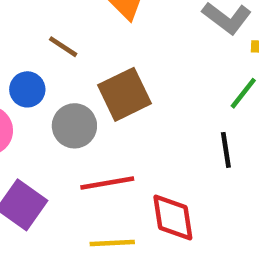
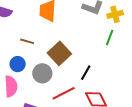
black line: (226, 150) -> (86, 73), moved, turned 56

